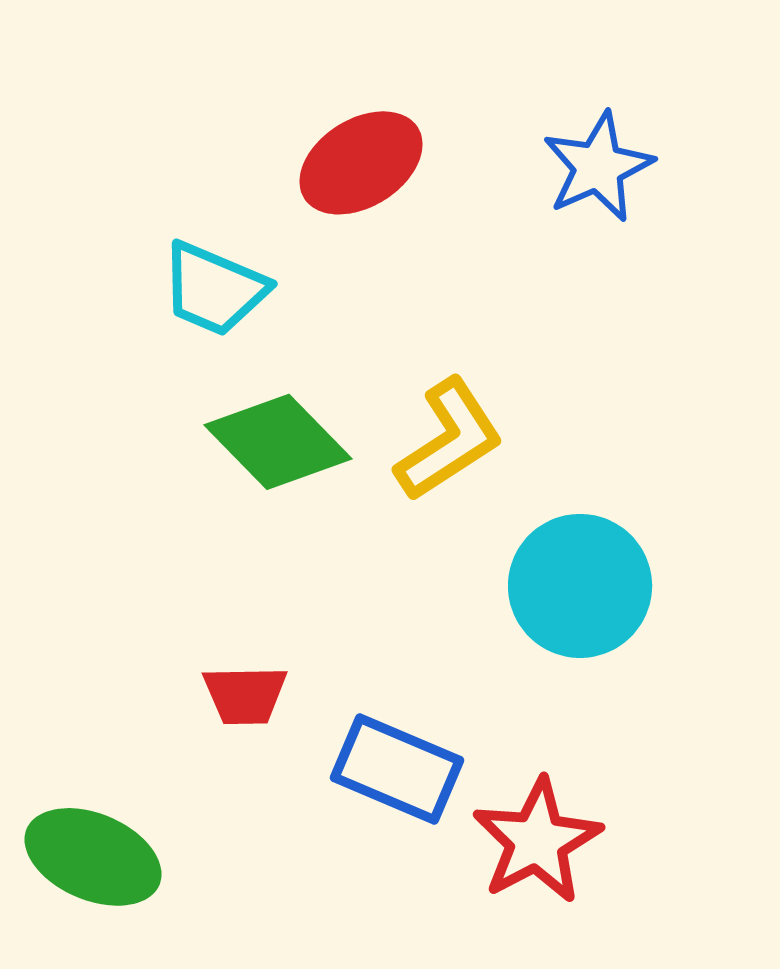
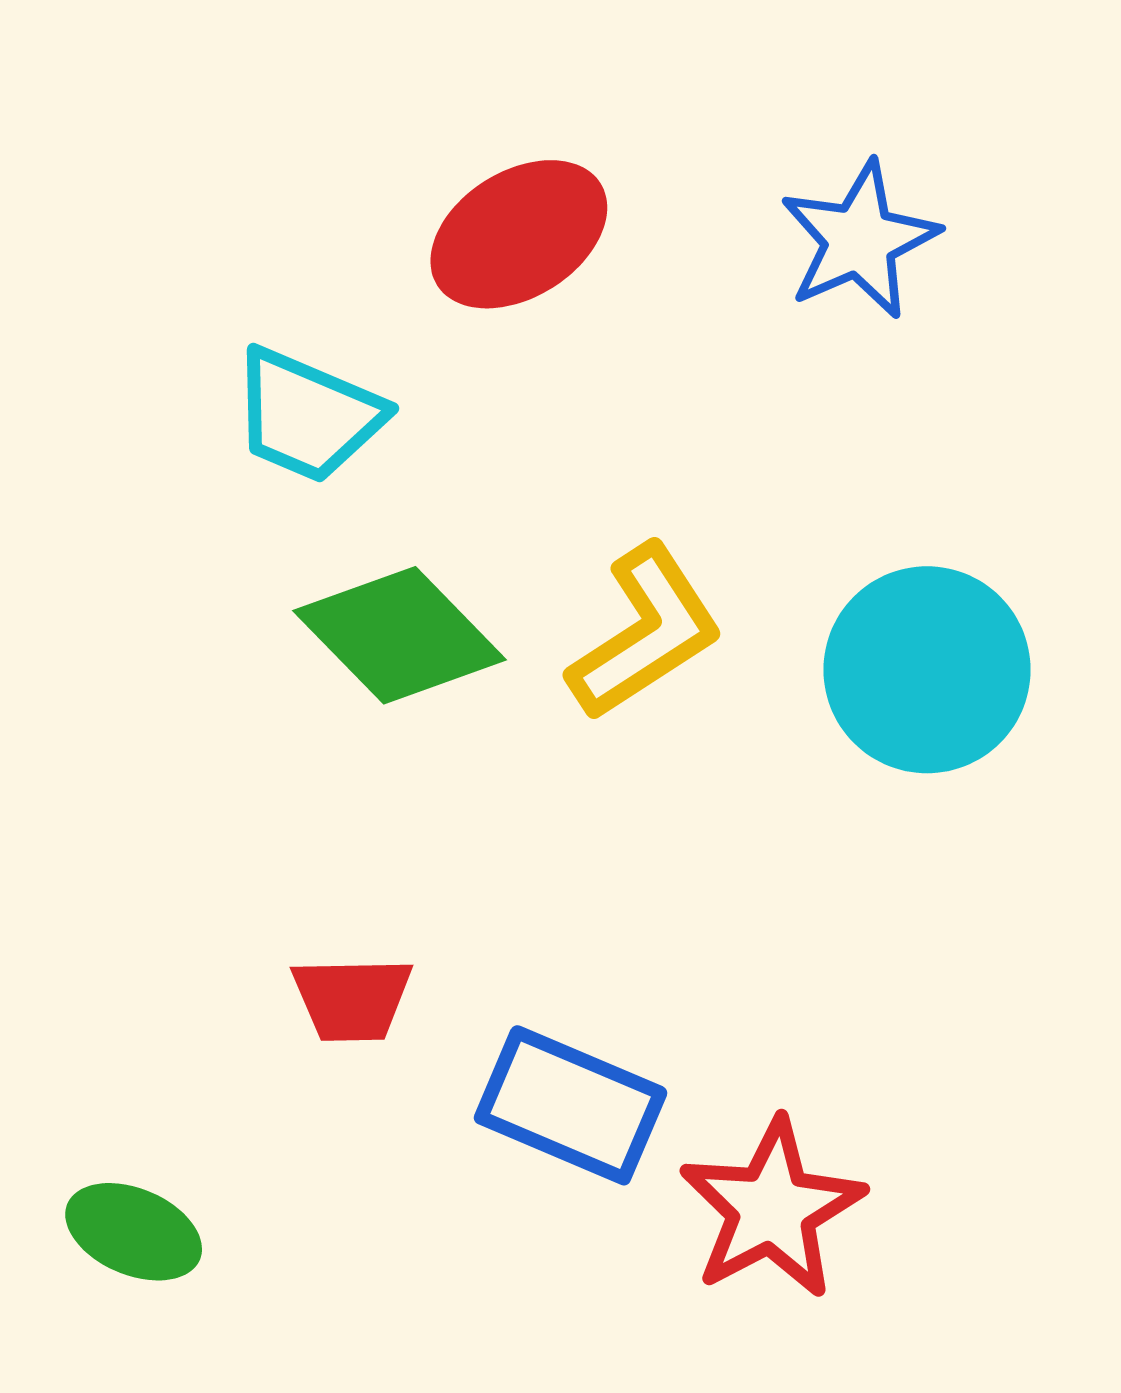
cyan circle: (580, 586) -> (927, 670), moved
green ellipse: (93, 857) -> (134, 1232), size x0.7

